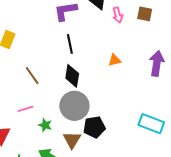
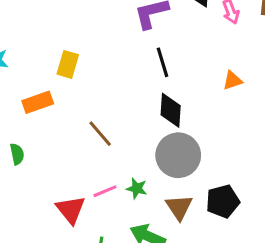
brown line: (32, 76) -> (100, 134), moved
pink line: (26, 109) -> (105, 191), moved
black pentagon: (94, 127) -> (223, 201), moved

